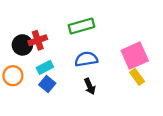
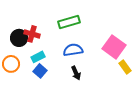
red cross: (38, 40) -> (32, 34), turned 35
pink square: (135, 56) -> (114, 47), turned -30
yellow rectangle: (137, 77) -> (125, 67), moved

